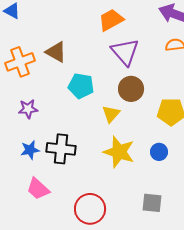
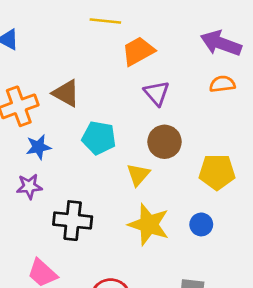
purple triangle: (125, 52) -> (157, 93), size x0.7
purple star: (28, 109) -> (29, 186), moved
blue star: (30, 150) -> (38, 147), moved

